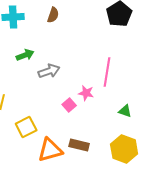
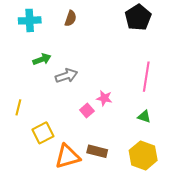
pink line: (107, 72) -> (146, 77), moved

